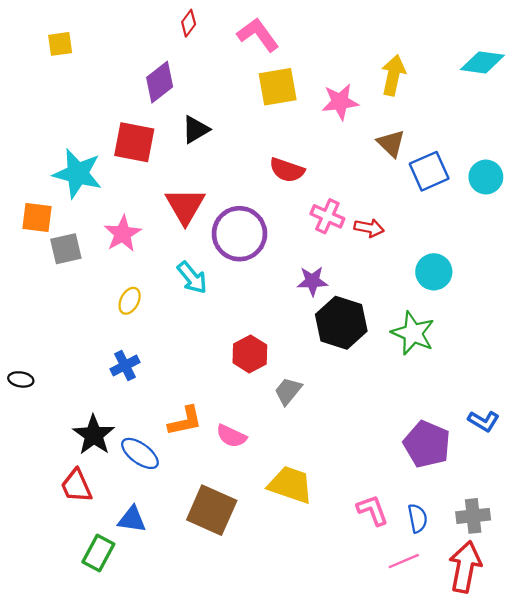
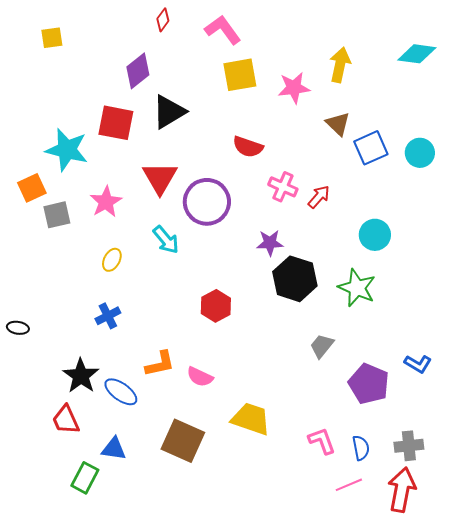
black triangle: (196, 130) -> (169, 112), size x1.4
orange square: (37, 217) -> (32, 188), turned -32
red arrow: (369, 228) -> (319, 197), turned -60
gray trapezoid: (288, 391) -> (322, 346), moved

